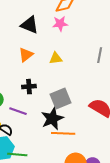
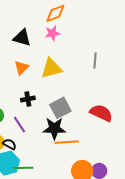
yellow triangle: (56, 58) -> (51, 68), size x1.6
purple line: (18, 111) -> (20, 125), turned 42
black star: (52, 119) -> (54, 128), turned 30

